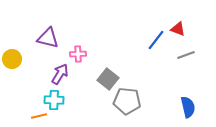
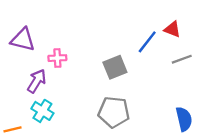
gray square: (108, 79) -> (115, 67), moved, turned 30
cyan cross: (54, 100) -> (42, 111), moved, turned 30

